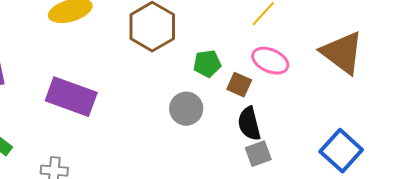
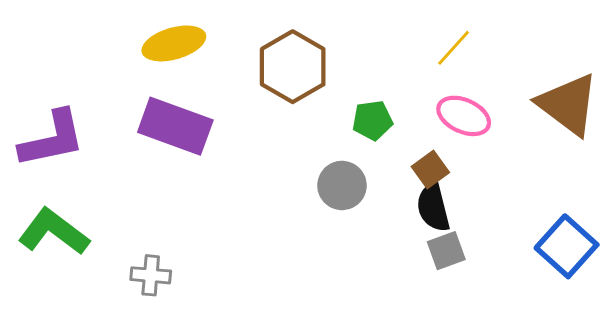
brown square: (239, 85) -> (430, 170), moved, turned 30
purple rectangle: (71, 97) -> (175, 126), moved

